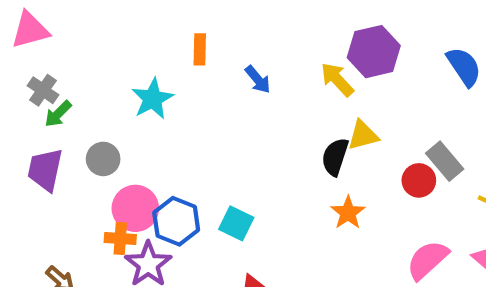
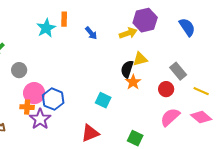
yellow arrow: (337, 79) -> (128, 33), turned 114
cyan star: (153, 99) -> (46, 28), moved
red circle: (419, 180) -> (166, 89), moved
orange star: (348, 213) -> (133, 82), moved
cyan square: (236, 223) -> (103, 100), moved

